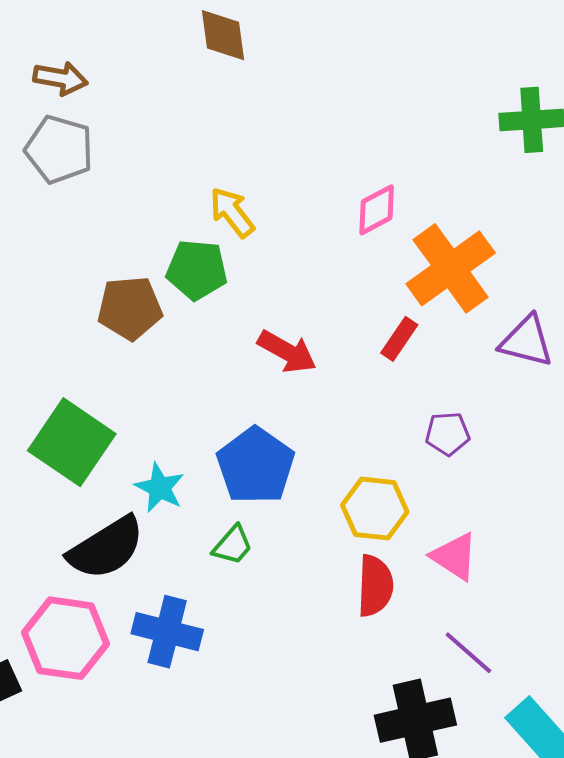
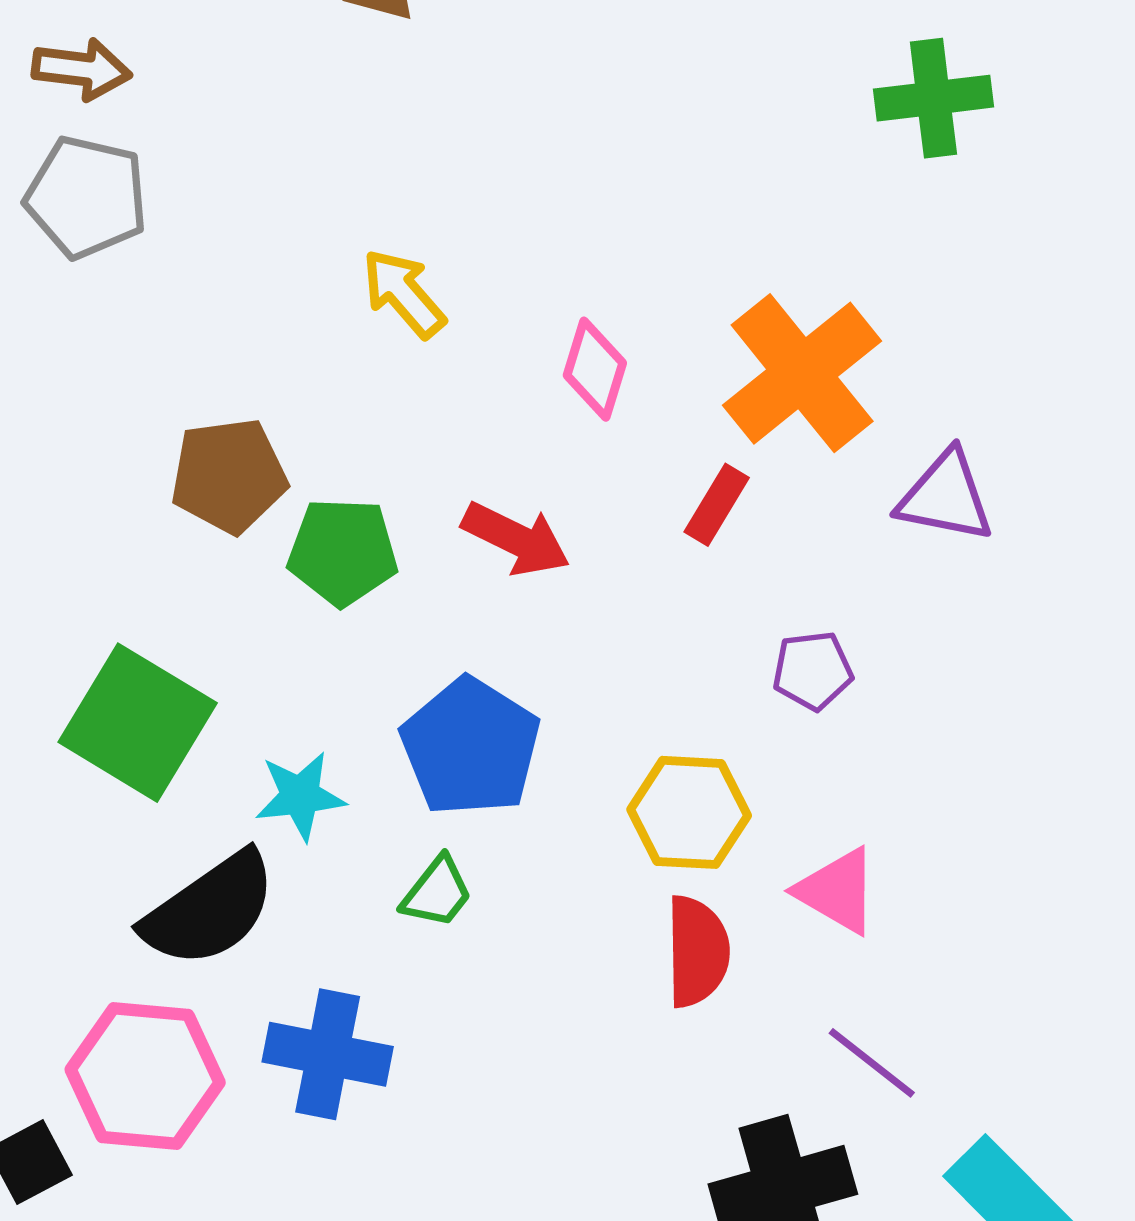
pink diamond: (377, 210) -> (595, 369), moved, turned -42
green pentagon: (197, 270) -> (343, 552), moved
cyan star: (160, 488) -> (300, 796), turned -30

